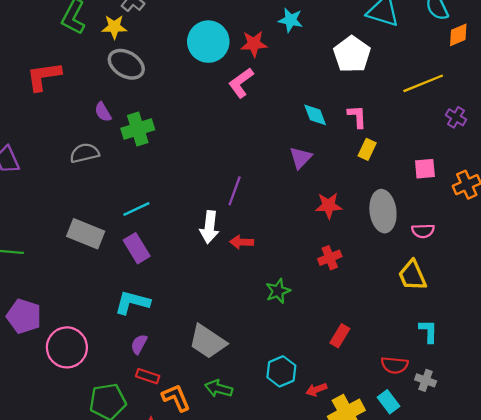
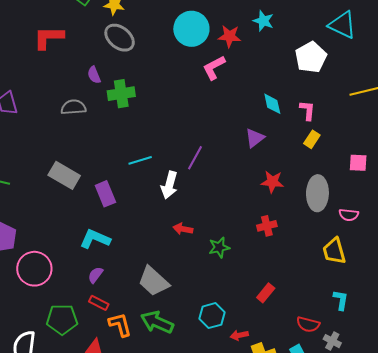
cyan line: (136, 209) -> (140, 160), moved
red arrow: (242, 242) -> (183, 229), moved
green arrow: (219, 389) -> (157, 322), size x1.4

